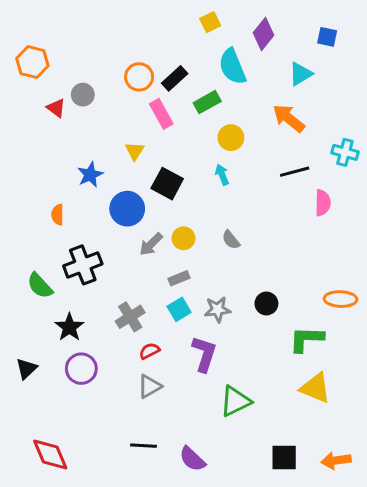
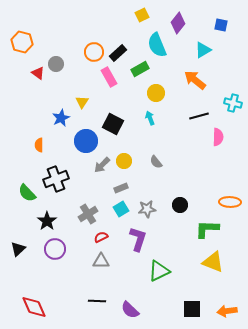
yellow triangle: (135, 151) -> (82, 102), moved
gray triangle: (149, 386) -> (101, 261), turned 30

